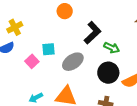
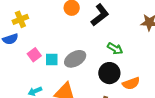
black L-shape: (93, 33) -> (100, 15), moved
cyan square: (49, 49) -> (52, 59), moved

